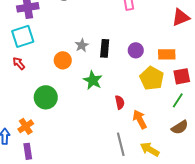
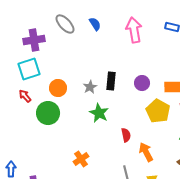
gray star: (82, 45) -> (90, 87), moved
orange circle: (63, 60) -> (58, 88), moved
green circle: (46, 97) -> (48, 113), moved
orange cross: (26, 126) -> (81, 159), moved

